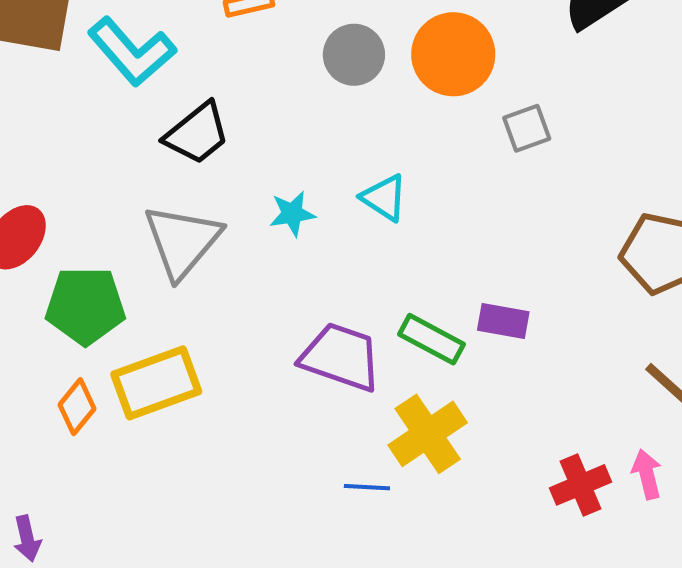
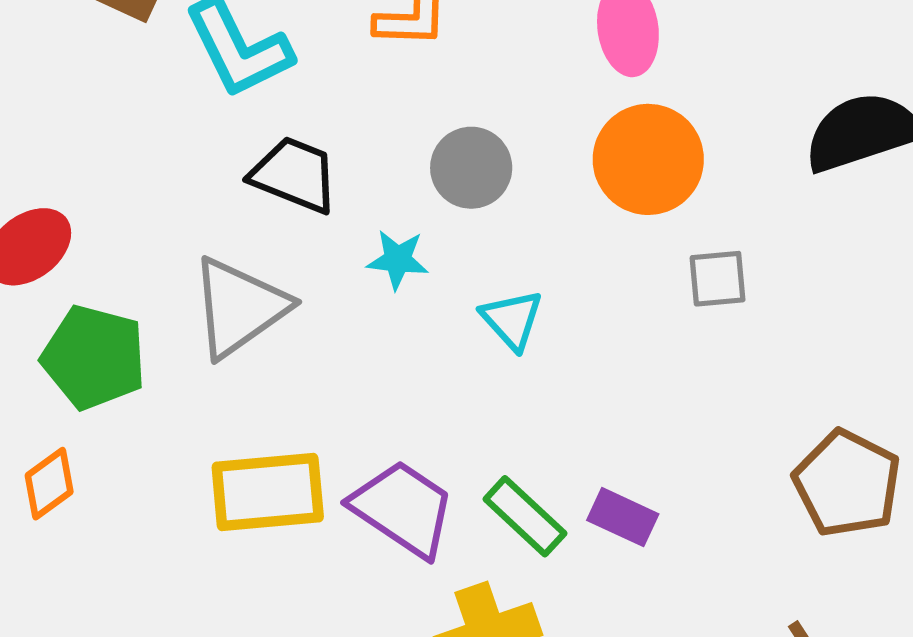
gray circle: (354, 55) -> (471, 168), moved
black trapezoid: (197, 133) -> (294, 175), turned -134
cyan star: (292, 214) -> (398, 260), moved
yellow rectangle: (156, 383) -> (268, 492), moved

